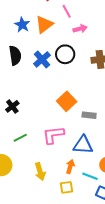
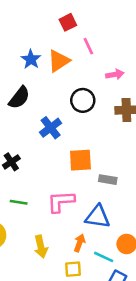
pink arrow: (80, 29) -> (115, 74), moved
black semicircle: (15, 56) -> (19, 98), turned 42
blue cross: (42, 59) -> (51, 128), moved
orange square: (67, 101) -> (80, 160), turned 36
green line: (20, 138) -> (19, 202), turned 32

